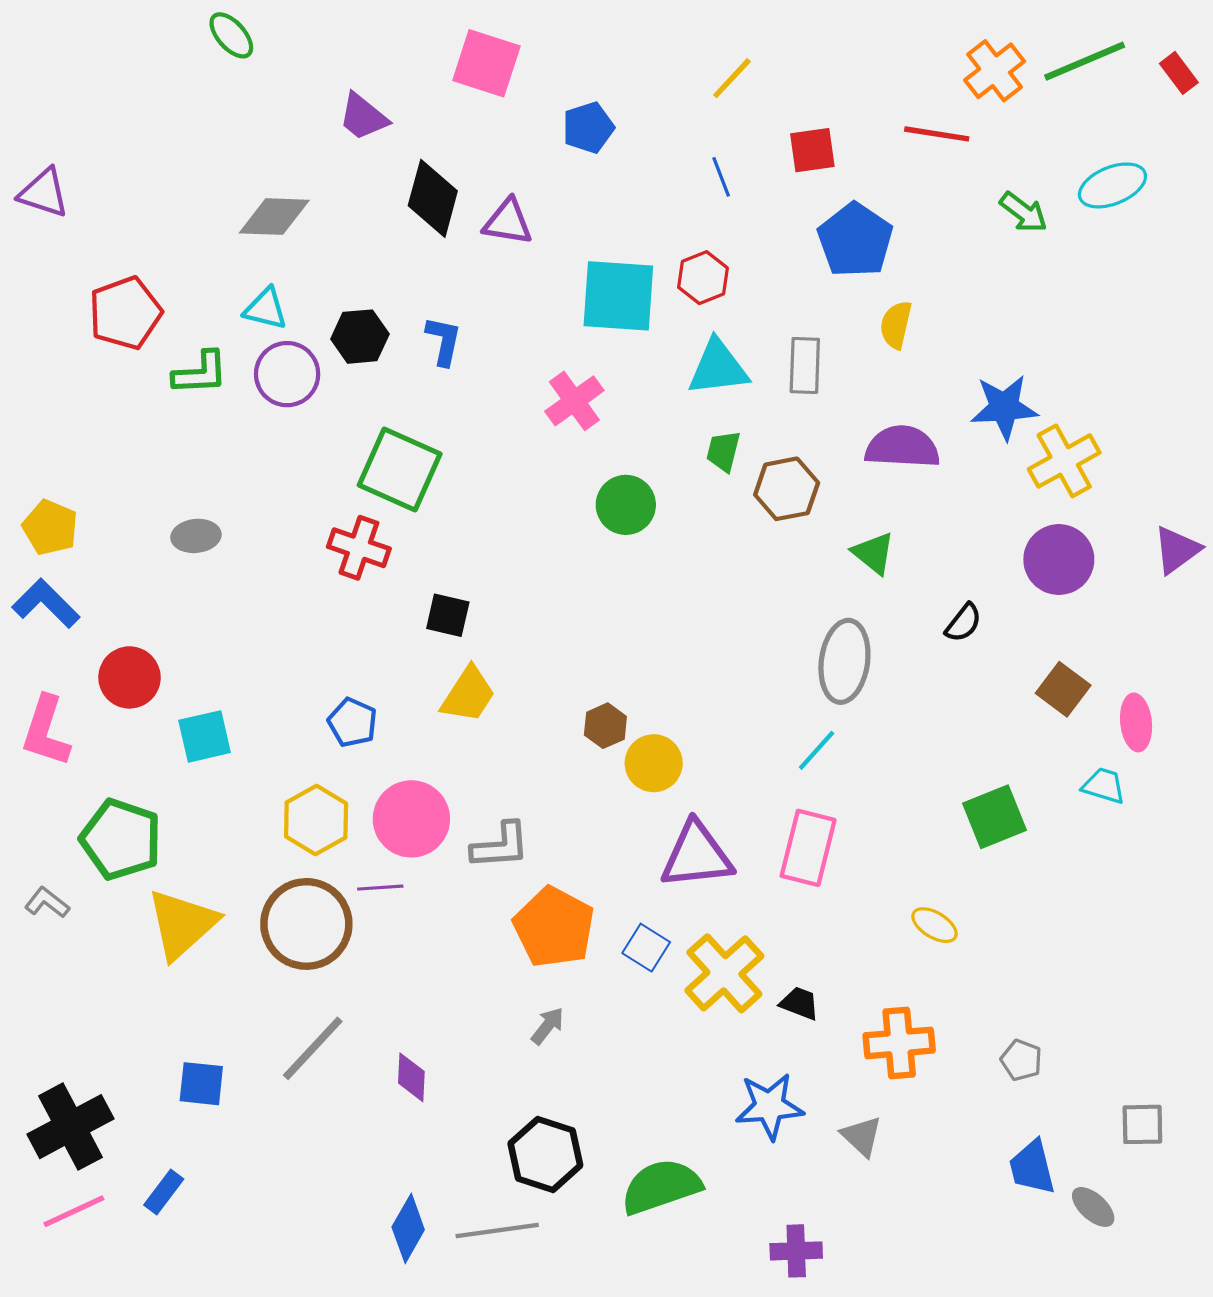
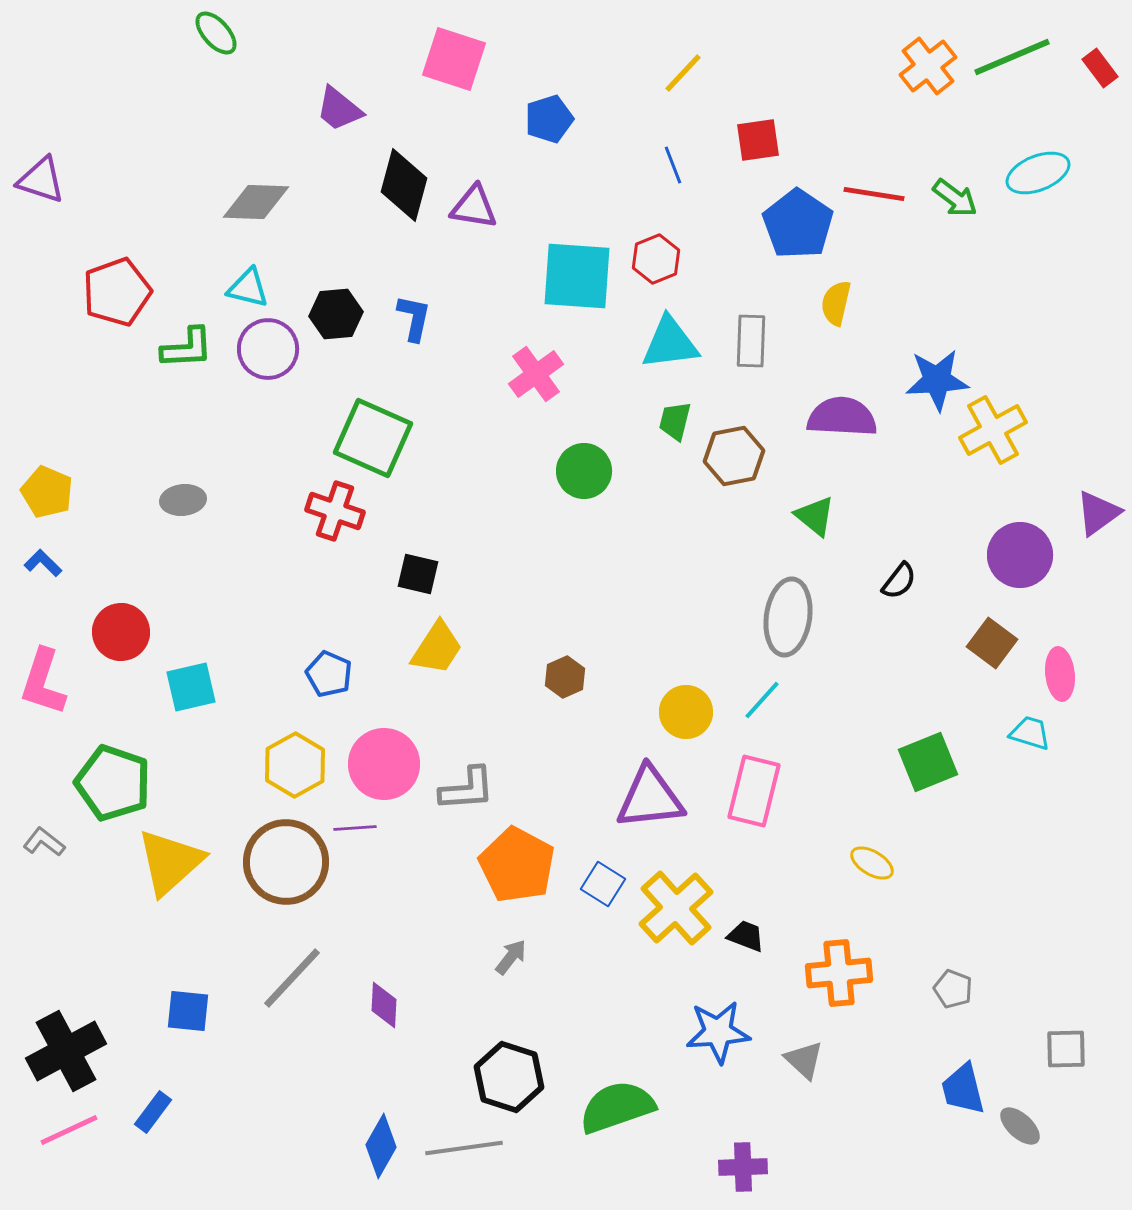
red line: (937, 134) -> (874, 194), moved
purple circle: (1059, 560) -> (1020, 555), moved
blue L-shape: (46, 603) -> (43, 563), size x0.6
yellow circle: (654, 763) -> (686, 712), moved

